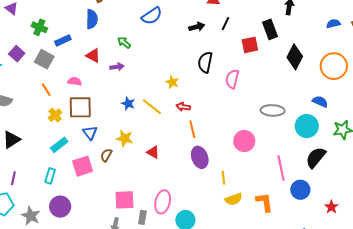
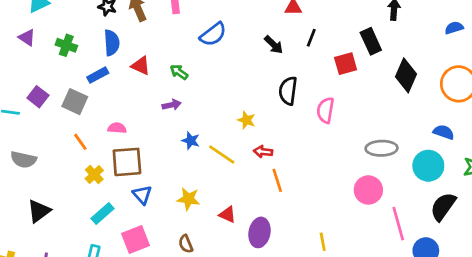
blue semicircle: (92, 19) -> (112, 43), moved
green cross: (39, 27) -> (66, 45), moved
black arrow: (197, 27) -> (274, 45), turned 63
red triangle: (93, 56) -> (141, 66), moved
blue star: (128, 104) -> (191, 141), moved
pink circle: (244, 141) -> (368, 190), moved
brown semicircle: (106, 155) -> (186, 244), moved, turned -48
purple ellipse: (200, 157) -> (259, 232), moved, turned 35

